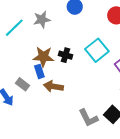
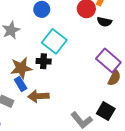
cyan square: (97, 50) -> (54, 41), moved

